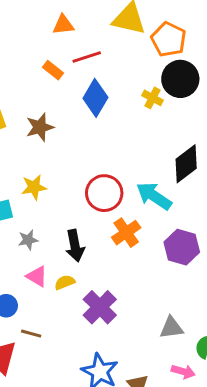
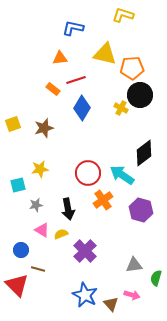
orange pentagon: (169, 39) -> (132, 68), turned -30
pink arrow: (183, 372) -> (132, 295), moved

